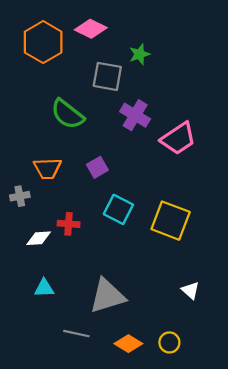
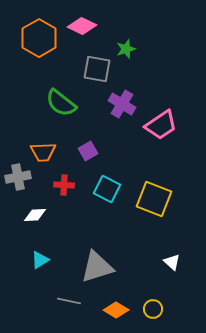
gray cross: (20, 196) -> (18, 177), size x1.4
red cross: (69, 224) -> (64, 185), moved
cyan triangle: (44, 288) -> (40, 260), turned -30

